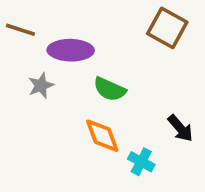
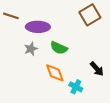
brown square: (167, 28) -> (90, 15), turned 30
gray star: (41, 85) -> (31, 49), moved

